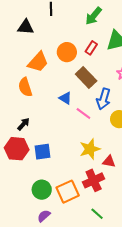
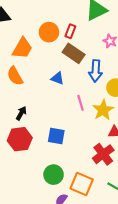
red rectangle: (91, 48) -> (70, 31), moved
pink line: (83, 113) -> (81, 103), moved, turned 49
yellow star: (90, 149) -> (103, 110), moved
blue square: (43, 152) -> (56, 136), moved, turned 30
orange square: (68, 192) -> (82, 184), moved, turned -30

